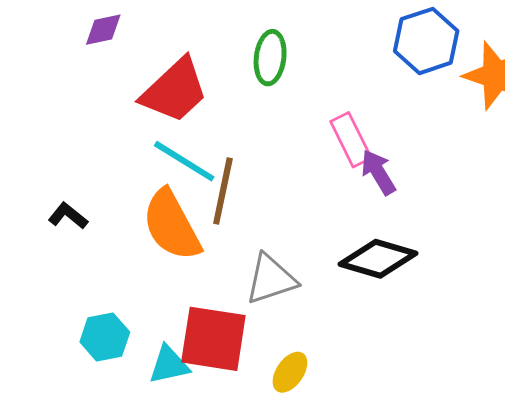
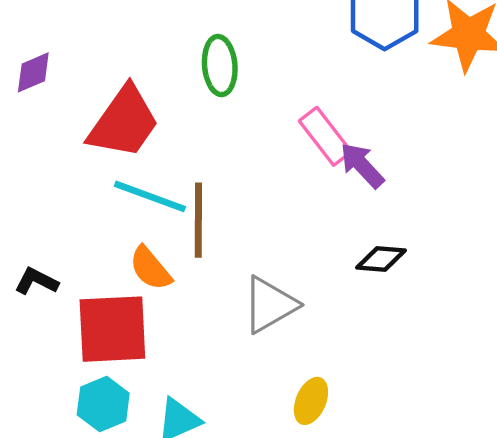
orange semicircle: (172, 225) -> (150, 268), size x0.6
black diamond: (378, 259) -> (381, 259), size x0.6
red square: (213, 339) -> (112, 329), moved

